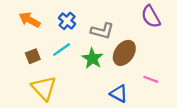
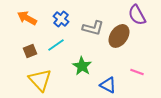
brown ellipse: (124, 53) -> (119, 36), moved
green star: (92, 58) -> (82, 66), moved

